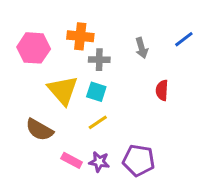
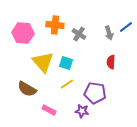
gray arrow: (142, 48) -> (109, 33), moved
gray cross: (99, 60) -> (79, 34), moved, turned 32
purple pentagon: (139, 160) -> (95, 93), moved
purple star: (99, 162) -> (82, 111), moved

